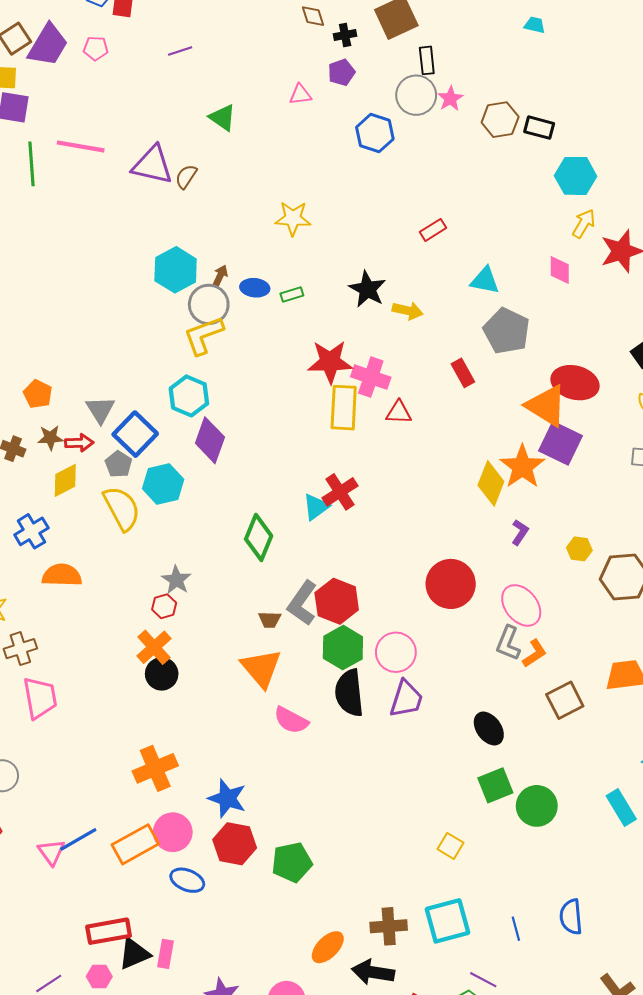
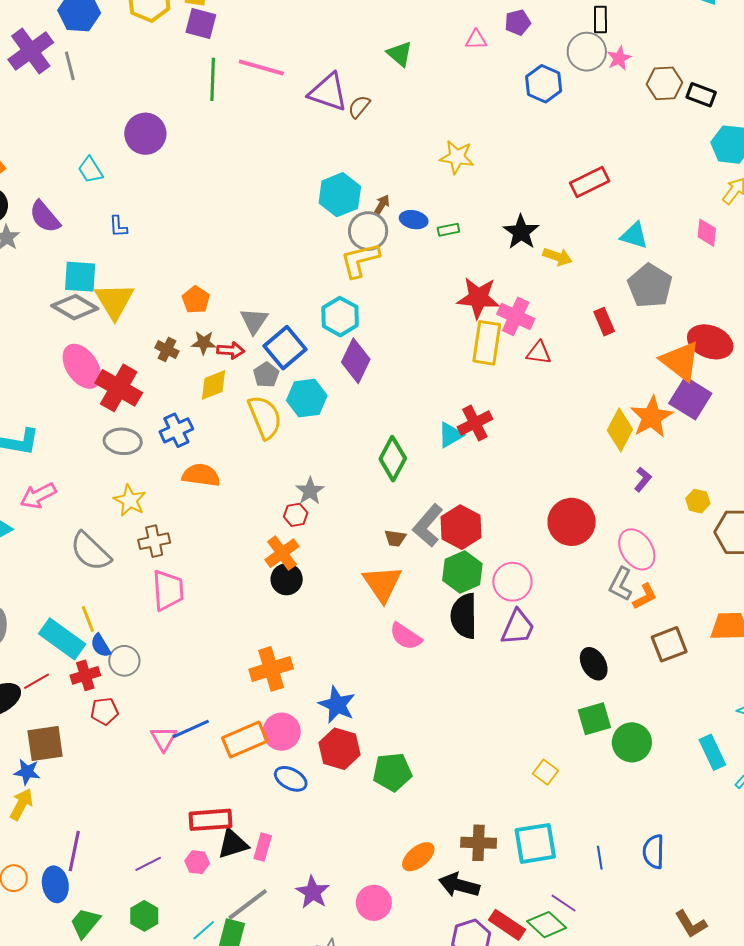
red rectangle: (433, 230) -> (590, 182), size x1.5

